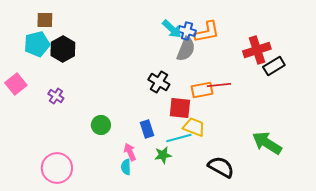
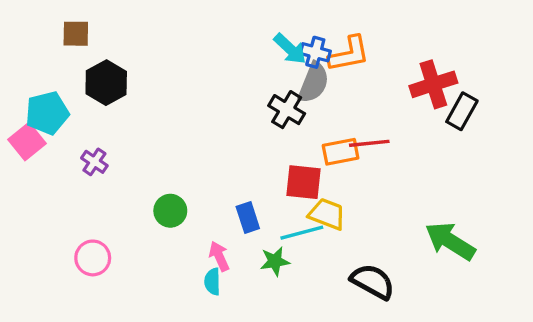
cyan pentagon: (37, 44) -> (47, 113), moved
black rectangle: (274, 66) -> (462, 111), turned -30
black cross: (159, 82) -> (287, 110), moved
pink circle: (57, 168) -> (93, 258), moved, size x0.7

